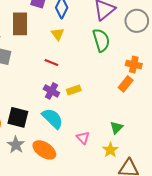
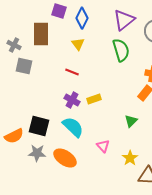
green triangle: (116, 128) -> (131, 121), moved
gray star: (16, 145) -> (37, 153), turned -30

